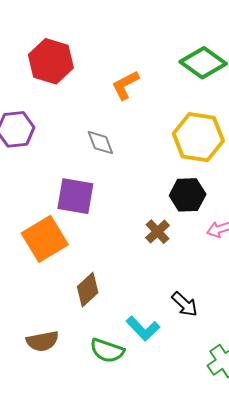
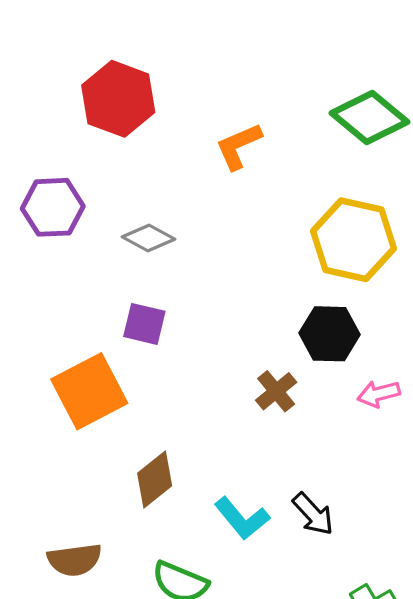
gray diamond: (100, 143) -> (148, 238), moved, turned -44
purple square: (75, 196) -> (144, 324), size x0.7
cyan L-shape: (143, 329) -> (242, 518), moved

